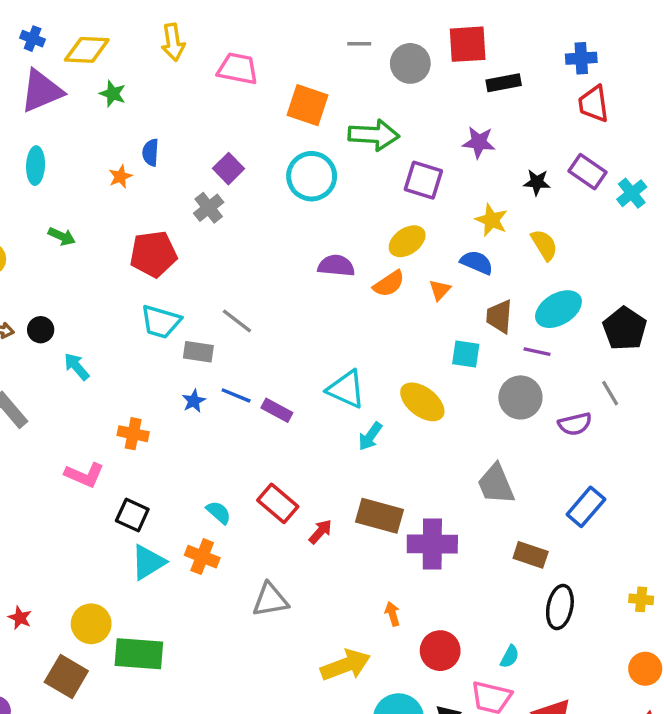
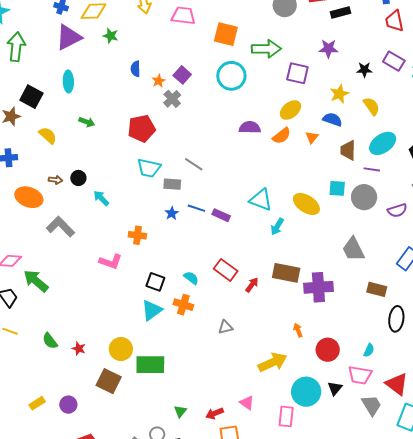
orange star: (120, 177) -> (159, 81), moved
yellow star: (492, 220) -> (339, 94), turned 30
cyan square: (466, 354) -> (337, 188), moved
black square: (132, 515) -> (155, 282), moved
gray triangle: (270, 600) -> (225, 327), size x0.7

